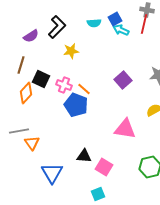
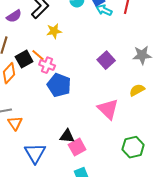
black square: (41, 79) -> (24, 59), turned 36
orange line: (84, 89) -> (38, 55), moved
pink triangle: (125, 129) -> (108, 109), turned 35
pink square: (104, 167) -> (77, 147), moved, turned 30

